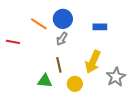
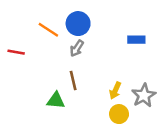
blue rectangle: (100, 27) -> (136, 40), moved
yellow arrow: (93, 62) -> (115, 90), moved, size x0.6
yellow circle: (75, 84) -> (119, 114), moved

